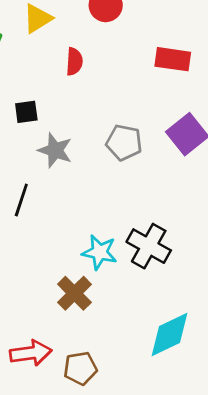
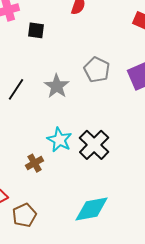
gray star: (55, 150) -> (57, 86), moved
brown cross: (74, 293) -> (35, 163), size x0.7
brown pentagon: (80, 368) -> (24, 215), turned -30

